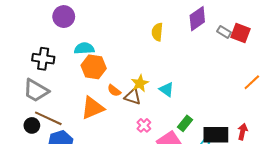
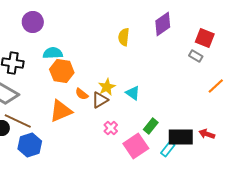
gray rectangle: (224, 32) -> (196, 56), moved
brown triangle: (133, 97) -> (100, 100), turned -48
red arrow: (243, 132) -> (207, 134), turned -84

